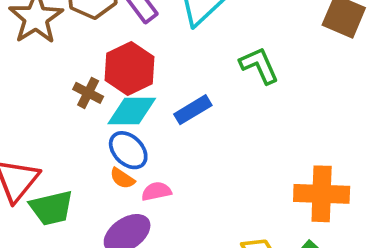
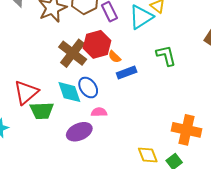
brown cross: (88, 93) -> (73, 53), size x1.8
cyan diamond: (132, 111) -> (69, 92), moved, turned 60
orange semicircle: (122, 178) -> (115, 57), moved

